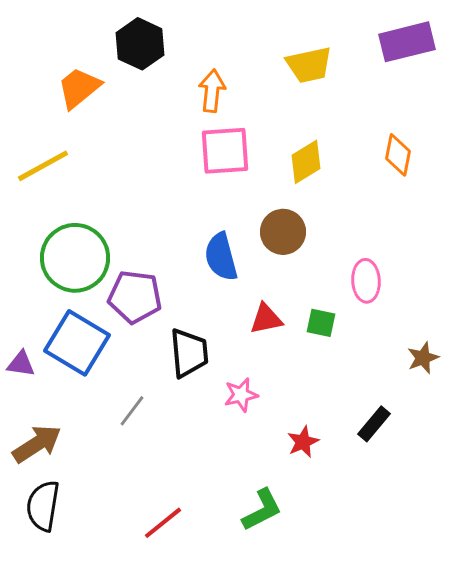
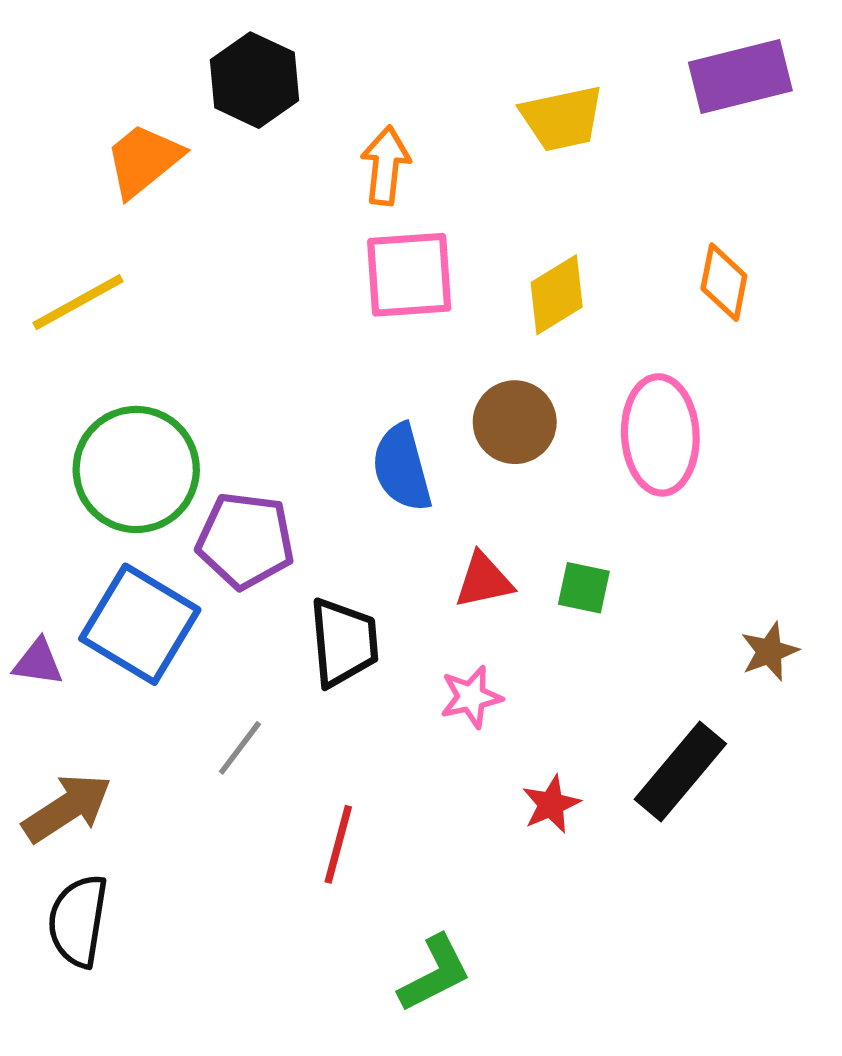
pink ellipse: (366, 281) -> (660, 435), moved, size x1.5
pink star: (241, 395) -> (471, 697), moved
black rectangle: (374, 424) -> (680, 772), size x1.5
green L-shape: (262, 510) -> (435, 974), moved
red line: (163, 523) -> (338, 844), moved, turned -36

